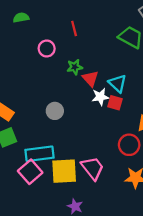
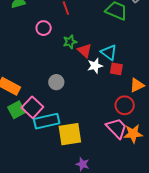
red square: (115, 103) -> (116, 69), moved
pink trapezoid: (93, 168) -> (117, 128), moved
pink square: (30, 172) -> (32, 107), moved

